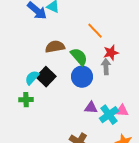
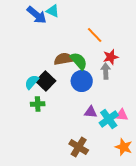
brown semicircle: (55, 47) -> (64, 59), moved
green cross: (26, 100) -> (38, 104), moved

